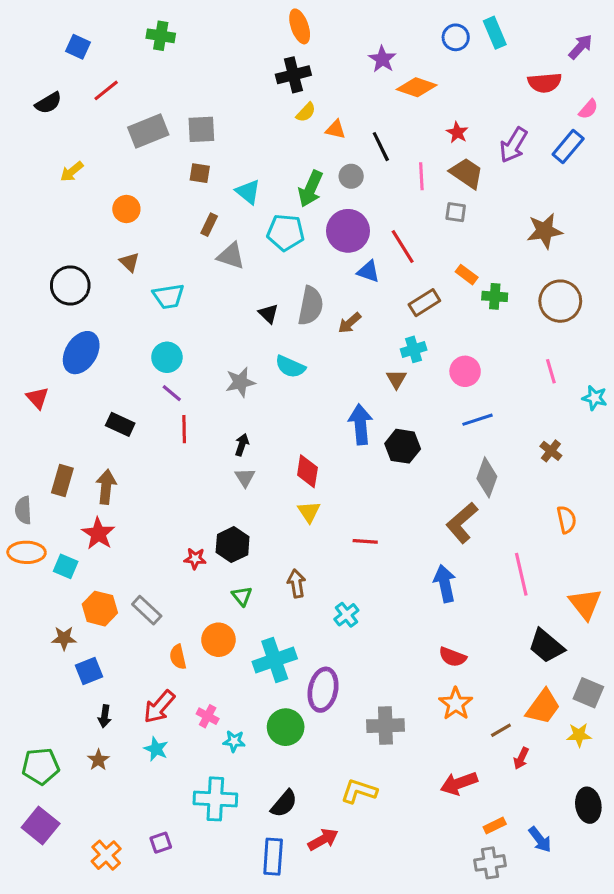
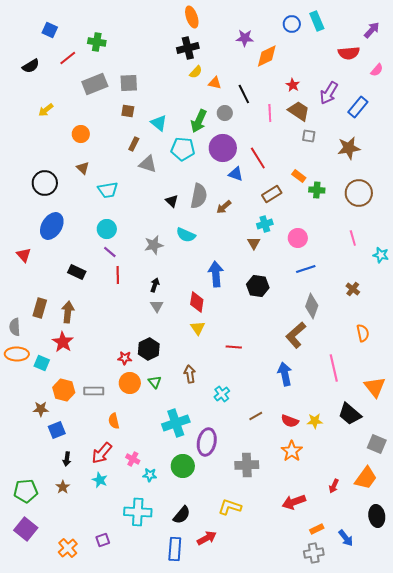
green cross: (161, 36) -> (97, 42), moved
purple star: (382, 59) -> (245, 38), turned -30
orange diamond: (417, 87) -> (267, 56), turned -45
blue rectangle: (568, 147) -> (358, 107), moved
gray square: (456, 212) -> (309, 136), moved
blue arrow: (360, 424) -> (216, 274), moved
gray rectangle: (147, 610) -> (94, 391), turned -42
orange circle: (218, 640) -> (130, 383), moved
orange trapezoid: (543, 707) -> (366, 478), moved
brown line: (501, 730) -> (256, 416), moved
yellow star: (579, 735) -> (315, 421), moved

